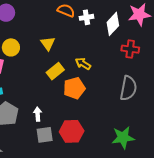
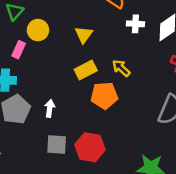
white cross: (86, 17) -> (135, 24), moved
white arrow: (38, 114) -> (50, 108), moved

